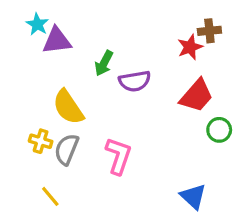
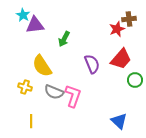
purple semicircle: (135, 81) -> (92, 64), moved, turned -102
gray semicircle: (67, 149) -> (54, 92), moved, turned -90
yellow line: (50, 196) -> (31, 121), turned 40

